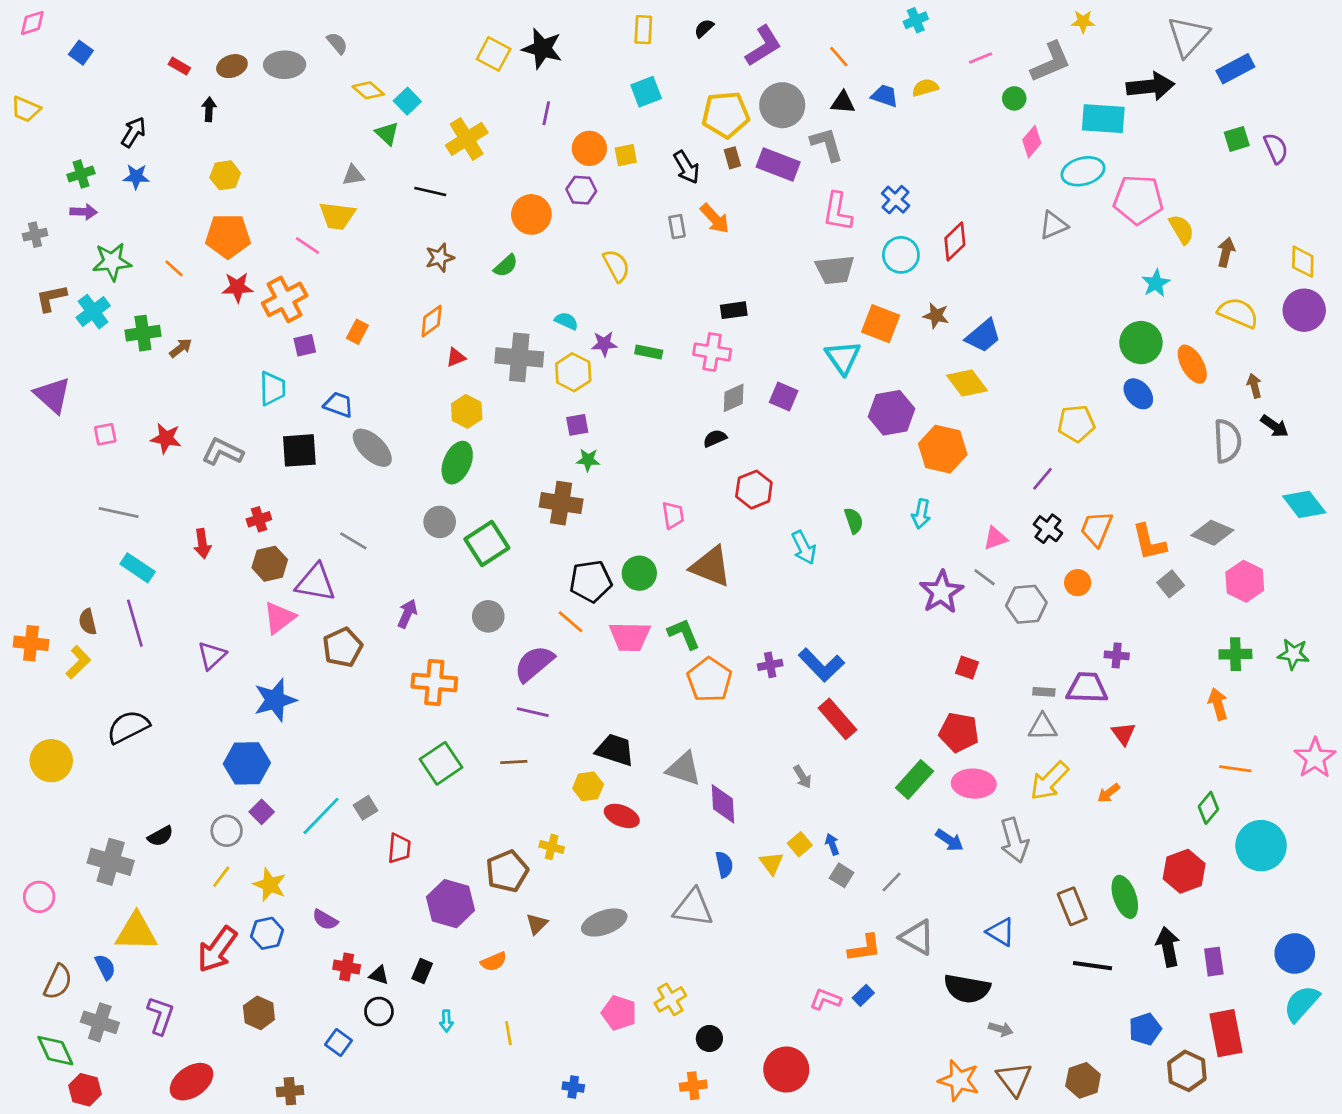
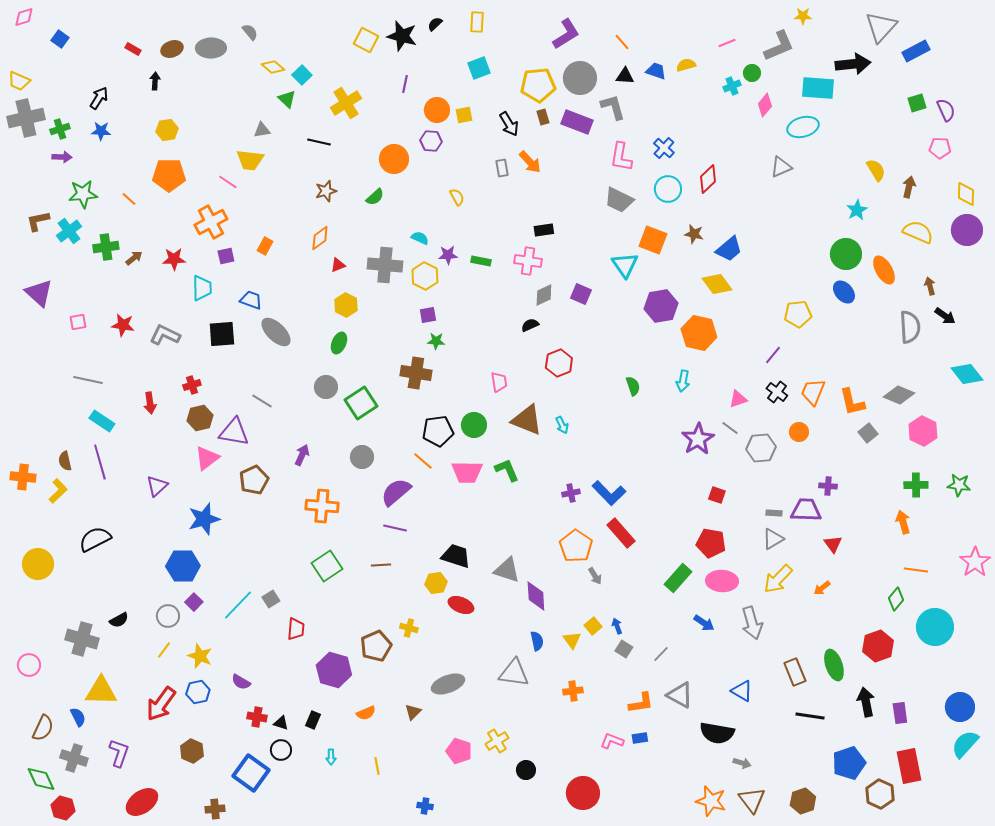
cyan cross: (916, 20) -> (732, 86), moved
black semicircle: (704, 28) -> (435, 24), moved
pink pentagon: (1138, 200) -> (940, 148), moved, size x0.6
gray cross: (35, 235) -> (26, 118), moved, size x2.0
yellow semicircle: (616, 266) -> (457, 197), size x0.7
gray trapezoid: (835, 270) -> (619, 200), turned 32
red star: (237, 287) -> (174, 259), moved
green ellipse: (457, 463) -> (339, 343), size x0.7
cyan arrow: (804, 548) -> (562, 425), moved, size x0.7
orange pentagon: (709, 680) -> (576, 546), moved
gray triangle: (1043, 727) -> (773, 539), turned -30
brown triangle: (537, 924) -> (413, 712), moved
blue rectangle: (863, 995) -> (640, 738), turned 35
blue pentagon: (1145, 1029) -> (849, 763), size x1.4
blue square: (339, 1043) -> (251, 773), size x1.8
orange cross: (693, 1086) -> (573, 691), moved

